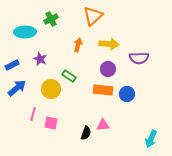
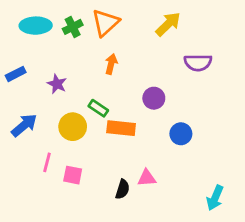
orange triangle: (93, 16) -> (105, 23), moved
cyan ellipse: (25, 32) -> (36, 26), moved
yellow arrow: (109, 44) -> (168, 24), moved, turned -48
purple semicircle: (139, 58) -> (198, 63), moved
blue rectangle: (12, 65) -> (16, 74), moved
orange rectangle: (103, 90) -> (121, 128), moved

